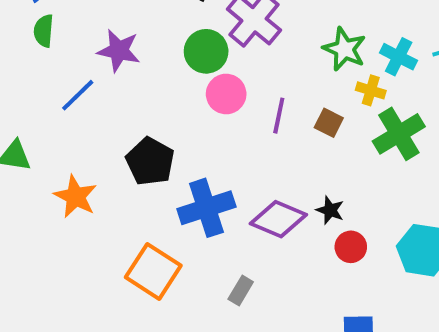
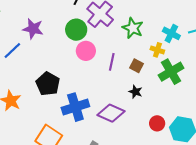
green star: (344, 49) -> (133, 28), moved
black star: (330, 210) -> (136, 92), moved
red circle: (351, 247) -> (157, 123), moved

